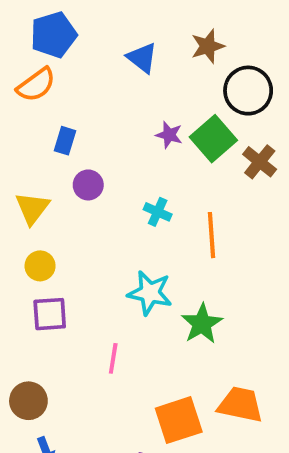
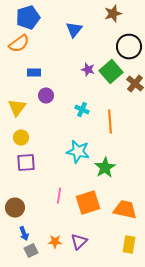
brown star: (208, 46) -> (113, 14), moved
blue triangle: (142, 58) -> (74, 30), turned 30
blue rectangle: (65, 141) -> (34, 73), turned 72
pink line: (113, 358) -> (59, 196), moved
orange square: (179, 420) -> (88, 203), moved

